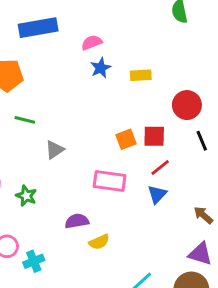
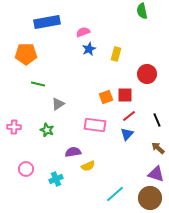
yellow rectangle: (141, 75) -> (116, 54), turned -72
black line: (202, 141) -> (157, 120), moved
green star: (26, 196) -> (47, 130), moved
cyan cross: (34, 261) -> (56, 179), moved

